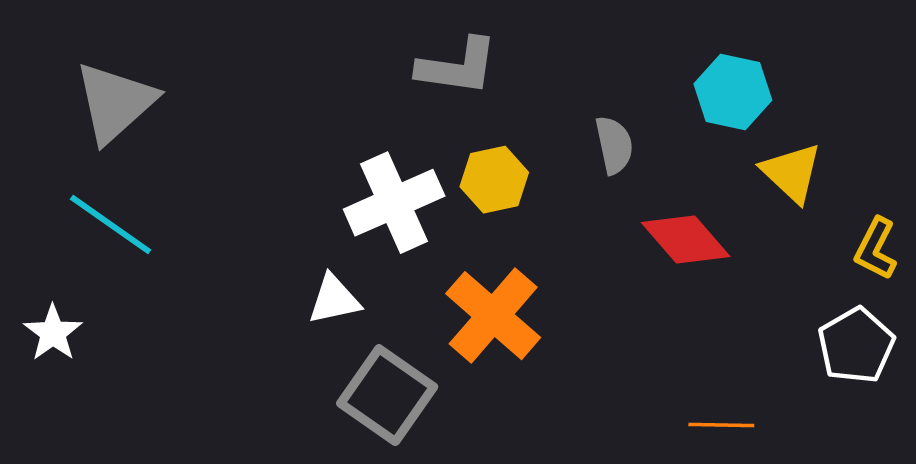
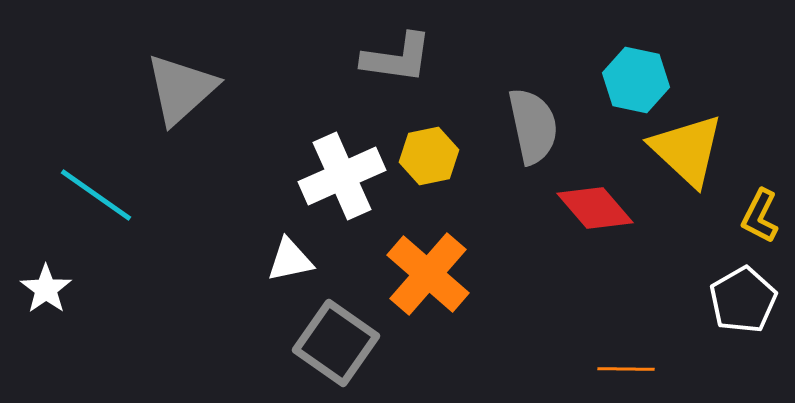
gray triangle: (115, 102) -> (181, 89), moved
gray semicircle: (614, 145) -> (533, 126), size x1.5
yellow triangle: (792, 173) -> (687, 150), size x1.4

